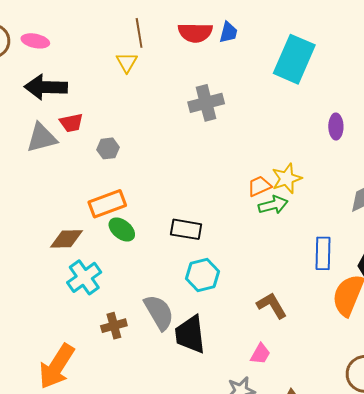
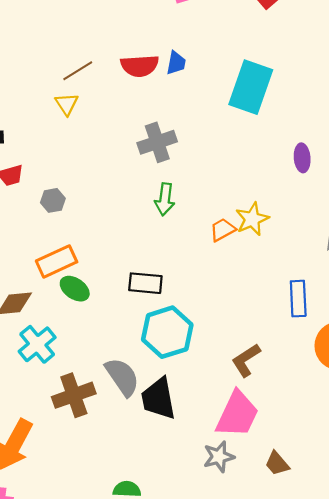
brown line: (139, 33) -> (78, 71), turned 72
green arrow: (273, 205) -> (165, 199), moved, turned 116
cyan hexagon: (203, 275) -> (167, 332), size x1.4
brown L-shape: (272, 305) -> (246, 360), turned -88
brown cross: (114, 326) -> (74, 395), size x1.5
pink trapezoid: (260, 354) -> (237, 414), size x2.0

